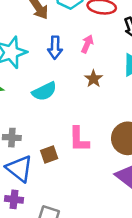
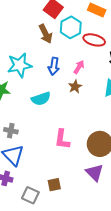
brown star: (93, 79) -> (75, 87), moved
brown square: (49, 155) -> (54, 185), moved

